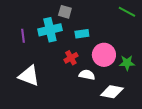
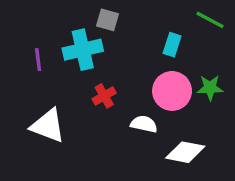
cyan rectangle: (82, 34) -> (172, 45), moved, turned -64
red cross: (71, 58) -> (104, 96), moved
green star: (127, 63) -> (210, 88), moved

